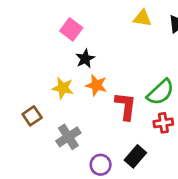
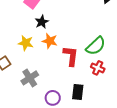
red cross: (163, 123) -> (98, 68), turned 32
black rectangle: (135, 156) -> (78, 92), turned -35

